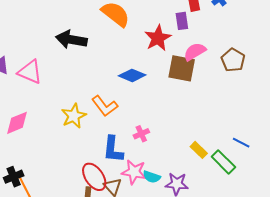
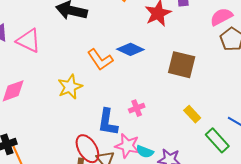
pink semicircle: (195, 52) -> (221, 17), moved
brown square: (182, 68) -> (182, 65), moved
orange L-shape: (105, 106) -> (100, 60), moved
yellow rectangle: (199, 150) -> (192, 114), moved

